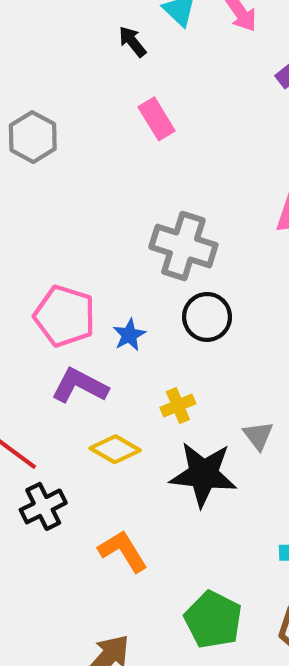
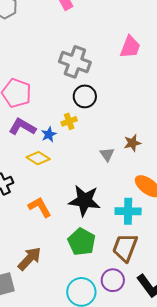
blue star: (129, 335) -> (49, 134), moved
yellow cross: (178, 406) -> (69, 121), moved
black star: (203, 474) -> (84, 201), moved

